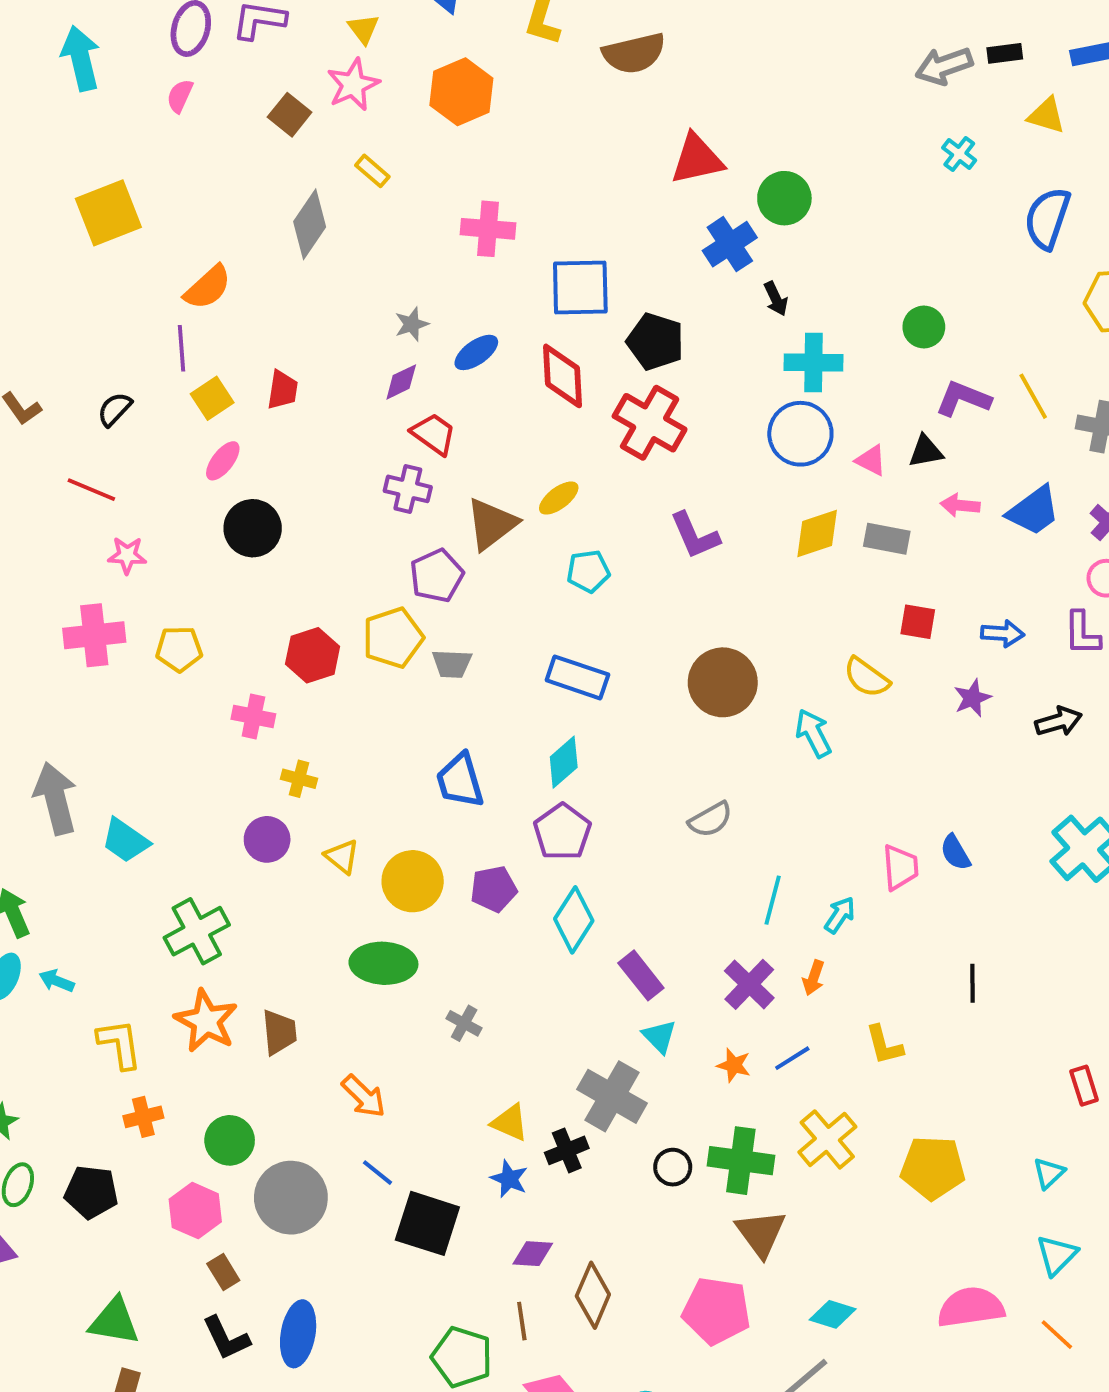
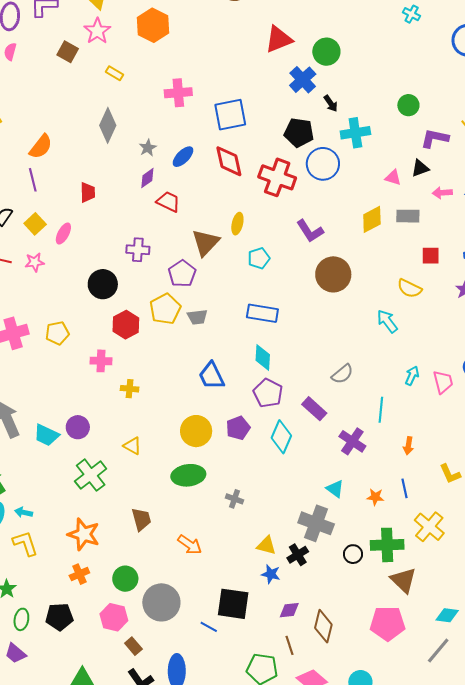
gray diamond: (310, 224) -> (108, 125), moved
black pentagon: (655, 342) -> (299, 133), moved
yellow square: (212, 398) -> (35, 224), moved
blue circle: (800, 434) -> (323, 164), moved
purple cross: (408, 489) -> (138, 250), moved
yellow ellipse: (559, 498) -> (237, 224), turned -30
black circle: (253, 528) -> (103, 284), moved
pink star: (127, 555) -> (35, 262), moved
brown circle: (723, 682) -> (333, 274), moved
cyan diamond: (564, 762) -> (263, 357), turned -36
purple circle: (267, 839) -> (78, 427), moved
yellow triangle: (342, 857) -> (132, 446), moved
cyan arrow: (840, 915) -> (412, 376), moved
purple rectangle: (641, 975) -> (314, 409), moved
purple cross: (749, 984) -> (352, 441), moved
orange star: (206, 1021) -> (84, 534), moved
yellow L-shape: (120, 1044) -> (25, 543), moved
blue line: (792, 1058) -> (404, 488), turned -60
blue line: (377, 1173) -> (209, 627), moved

